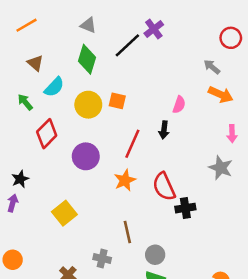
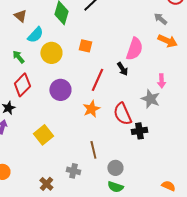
green arrow: (25, 102) -> (18, 57), moved
yellow circle: (88, 105) -> (51, 53), moved
pink semicircle: (179, 105) -> (134, 49), size x1.6
black arrow: (164, 130) -> (122, 69), turned -40
red diamond: (47, 134) -> (22, 85), moved
pink arrow: (232, 134) -> (161, 81), moved
gray star: (221, 168) -> (150, 99), moved

